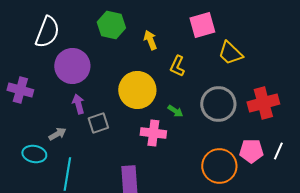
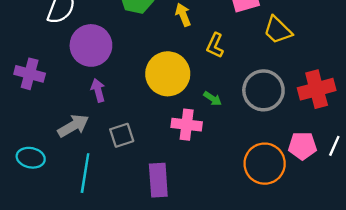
gray square: (98, 123) -> (122, 135), moved
gray arrow: (57, 134) -> (73, 126), size x1.5
cyan ellipse: (34, 154) -> (31, 158), moved

